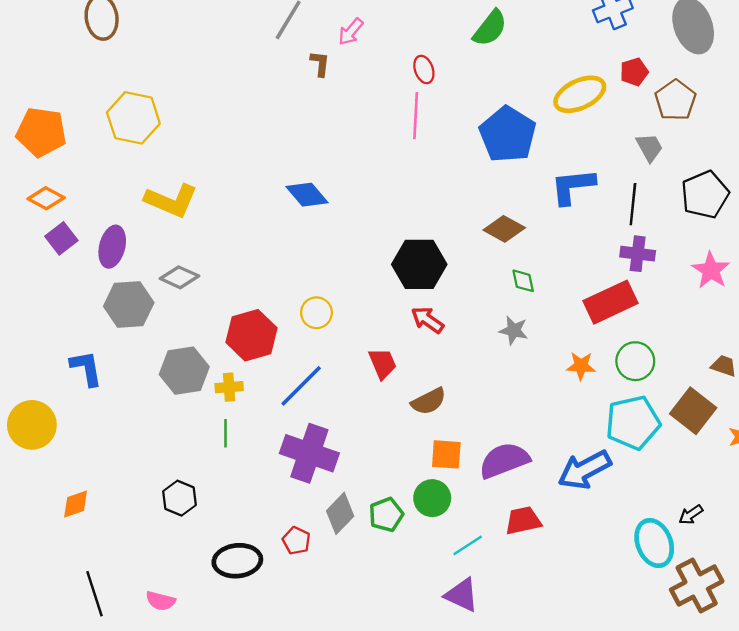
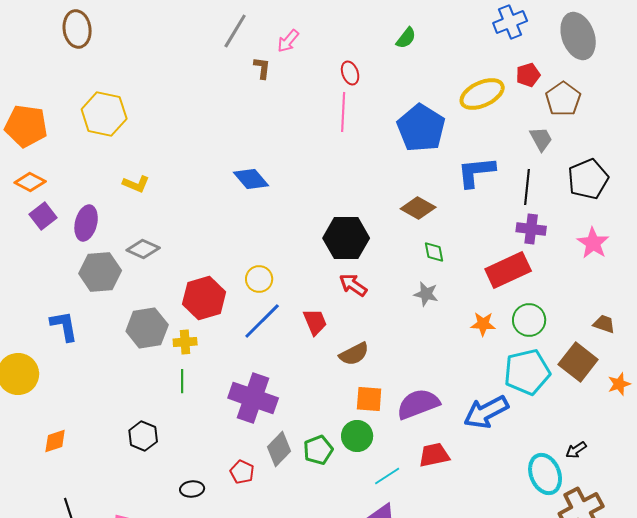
green semicircle: (490, 28) -> (406, 38), size x0.7
yellow L-shape: (171, 201) -> (136, 184), size x0.6
blue line: (301, 386) -> (262, 321), moved
black ellipse: (237, 561) -> (192, 489), size x0.6

